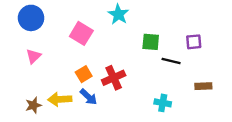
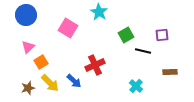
green square: (151, 42) -> (126, 35), turned -35
orange square: (84, 74) -> (41, 62), moved
yellow arrow: (60, 99) -> (50, 83), turned -132
cyan cross: (163, 103) -> (136, 86), turned 32

